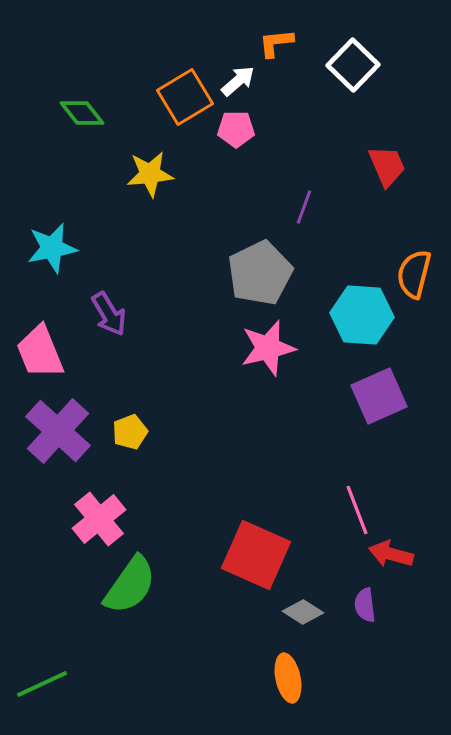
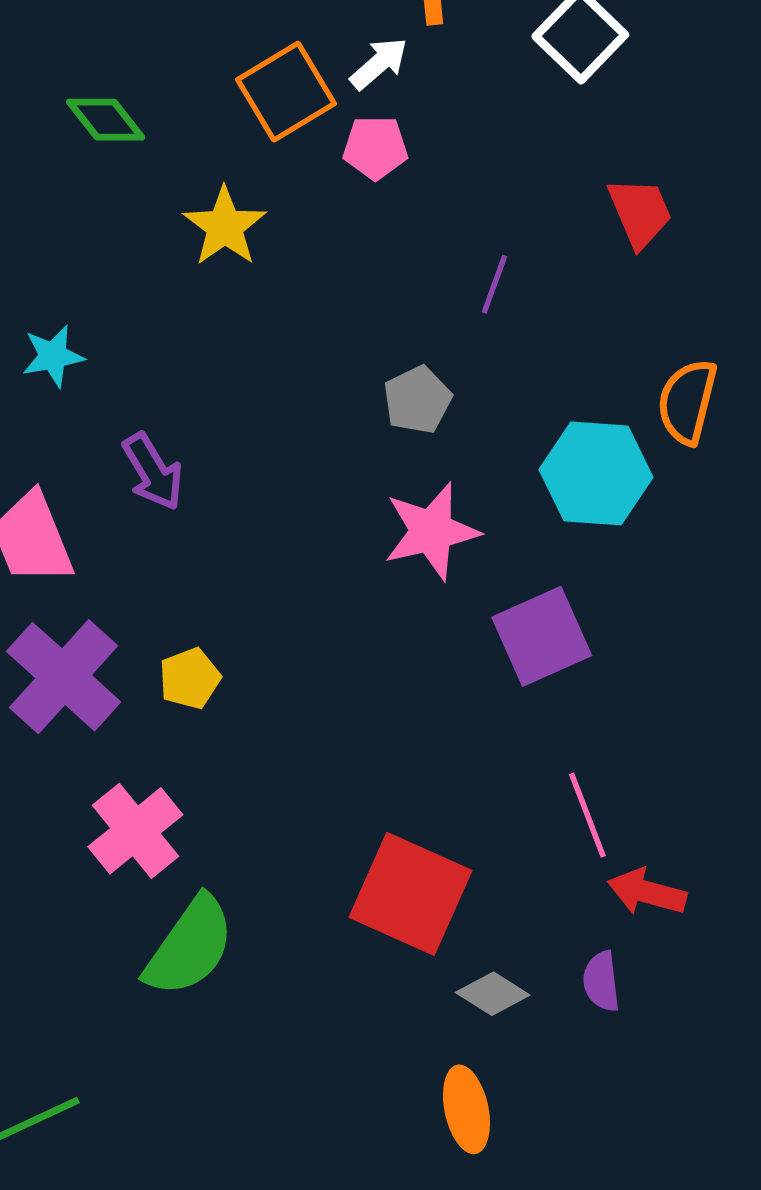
yellow star: (150, 174) -> (225, 226), turned -30
cyan star: (52, 248) -> (53, 356), size x0.7
gray pentagon: (260, 273) -> (417, 400), size x0.6
purple square: (379, 396) -> (542, 636), moved

